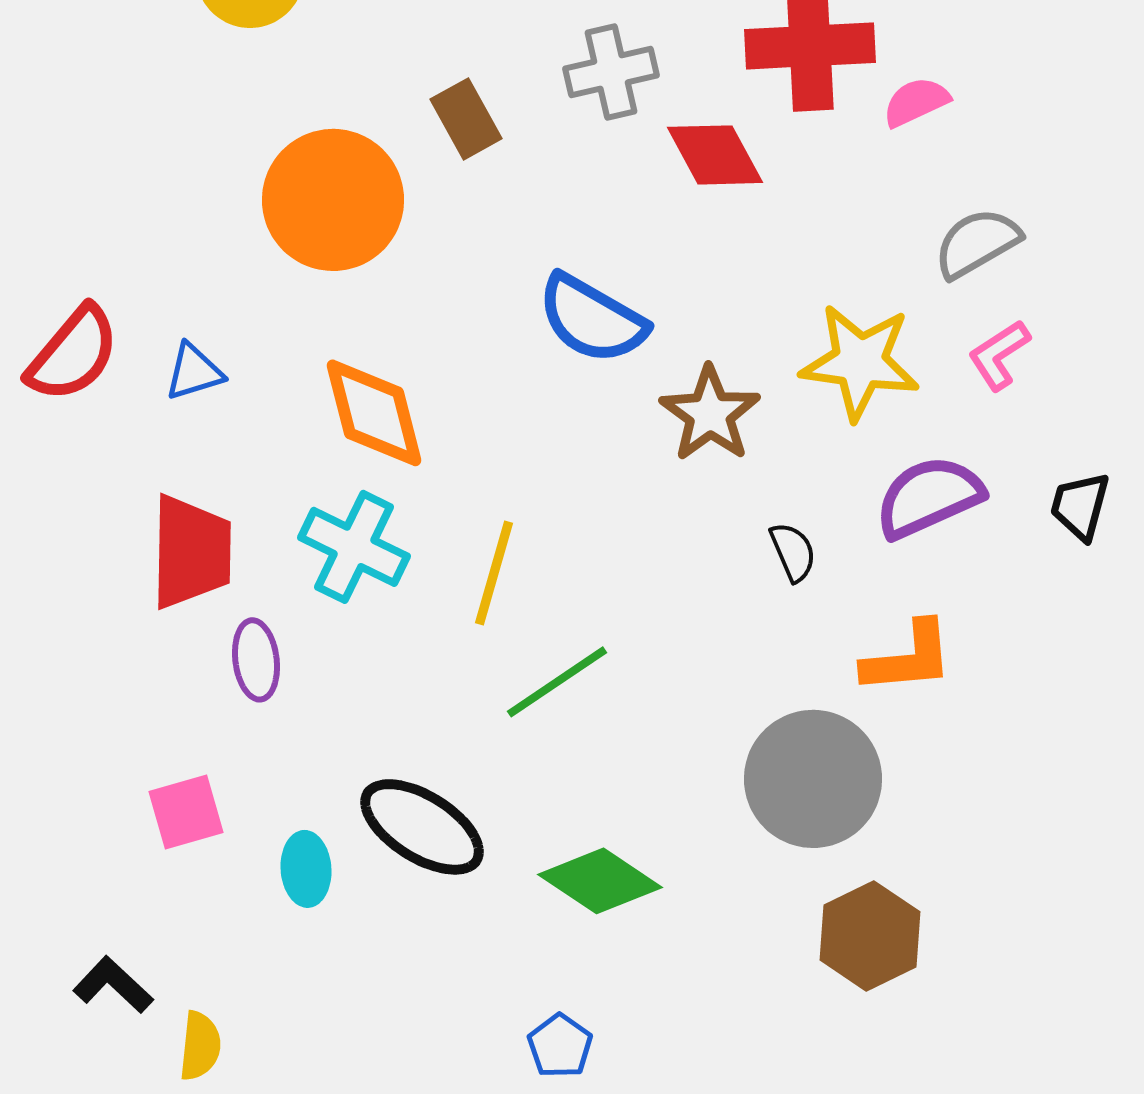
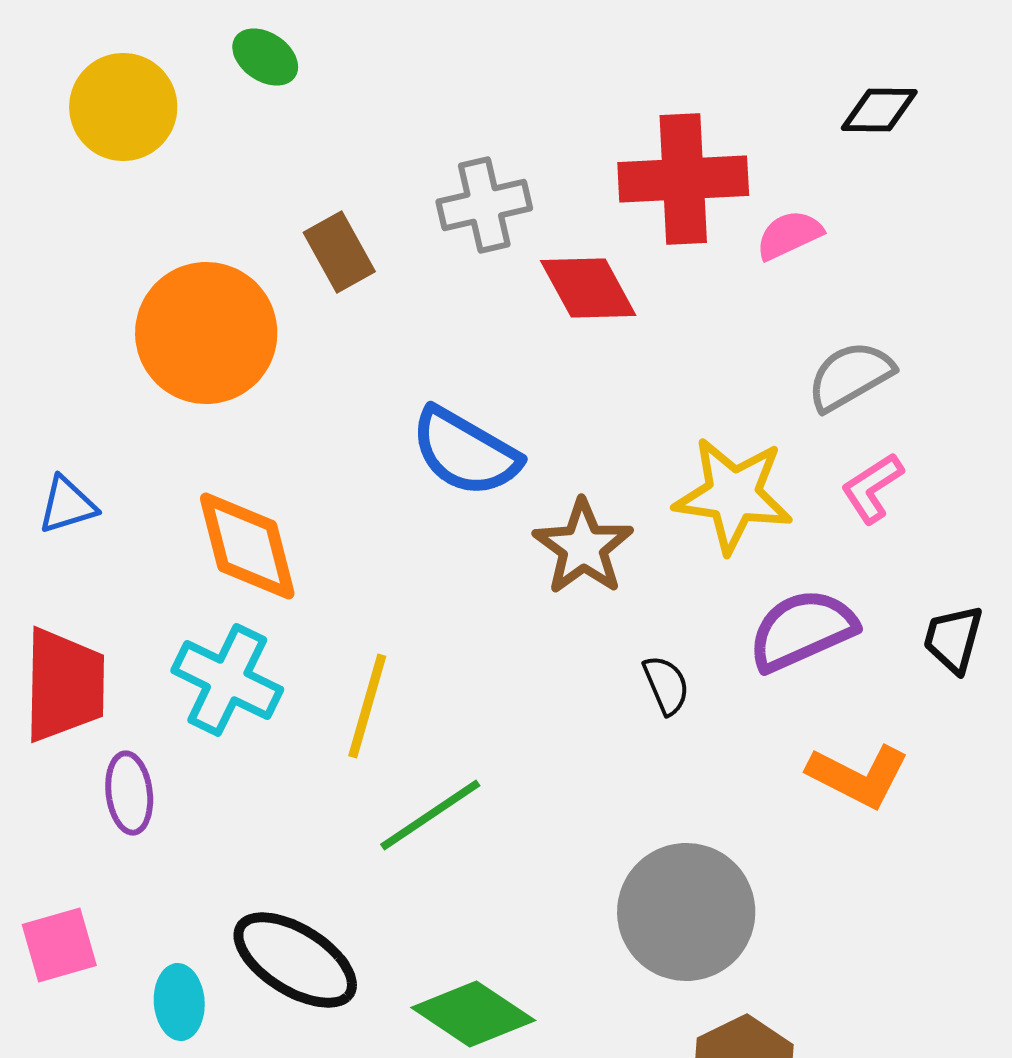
orange L-shape: (908, 658) -> (858, 776), moved, turned 32

